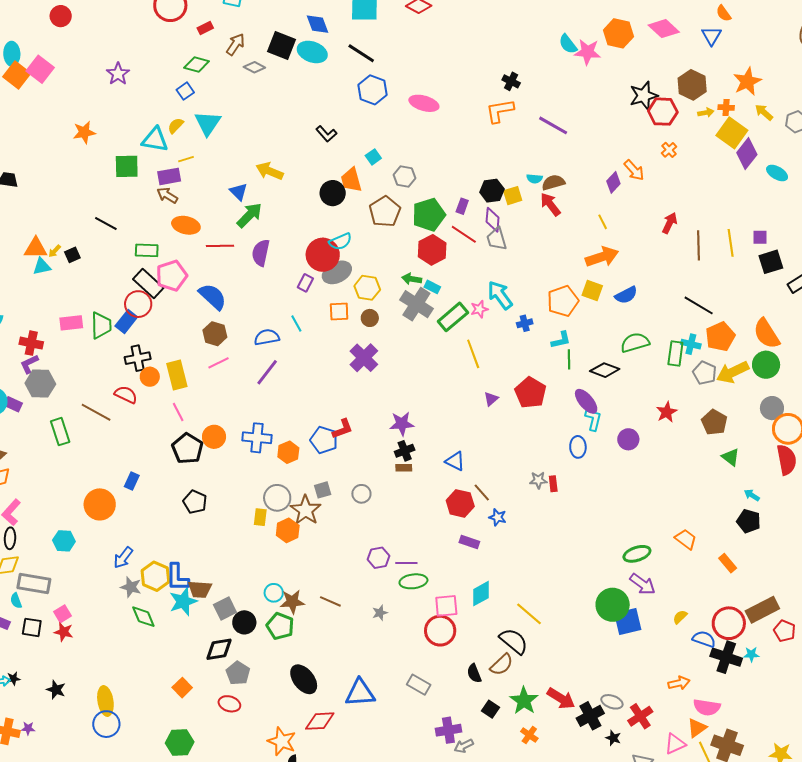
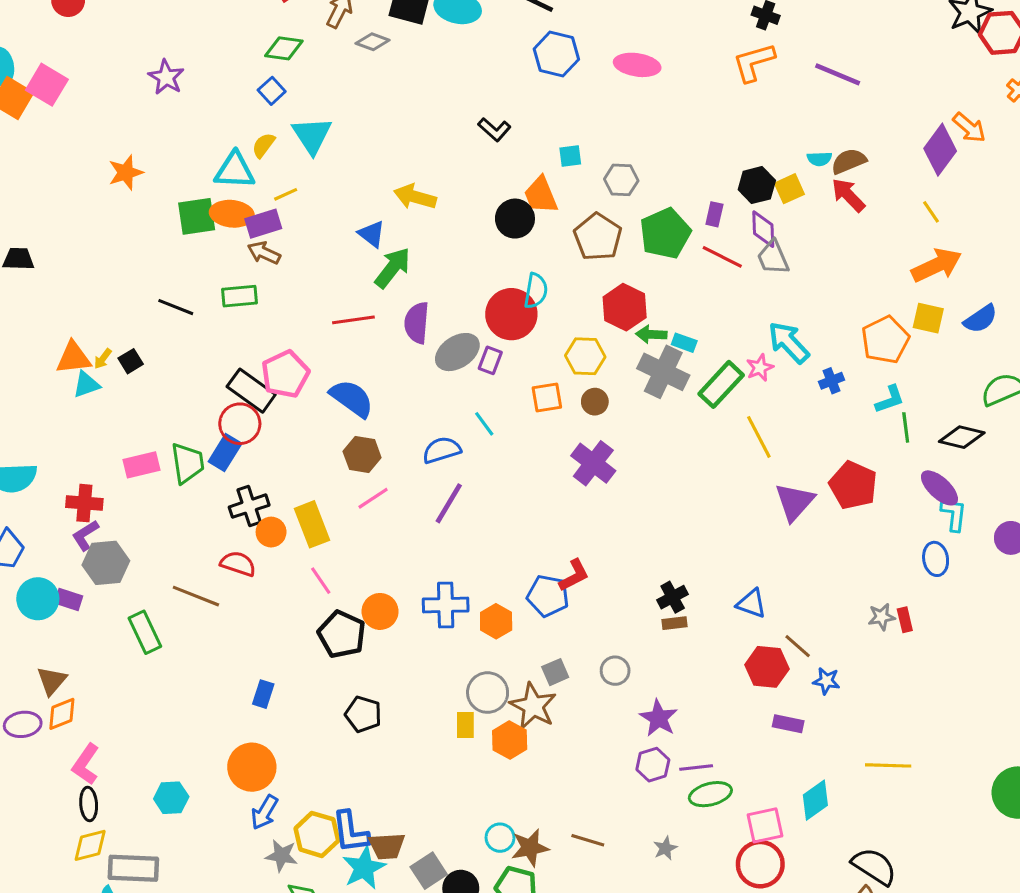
cyan square: (373, 157) -> (570, 156), turned 35
purple diamond: (613, 182) -> (940, 150), size x1.5
orange ellipse: (186, 225) -> (232, 214), moved
cyan semicircle: (340, 242) -> (536, 291), turned -50
green rectangle: (147, 250) -> (239, 296), moved
red hexagon: (432, 250) -> (625, 307), moved
gray ellipse: (337, 272) -> (457, 352), moved
purple triangle: (491, 399) -> (794, 502), size x1.8
purple star: (402, 424) -> (659, 718), moved, turned -30
orange circle: (100, 504) -> (252, 767), moved
yellow line: (529, 614) -> (888, 765), moved, turned -32

